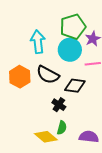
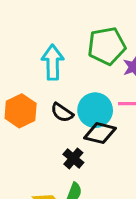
cyan circle: (70, 50) -> (95, 110), moved
black semicircle: (48, 75) -> (62, 112), size x0.7

